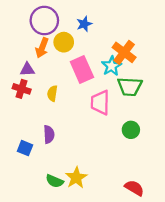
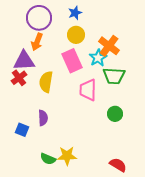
blue star: (84, 24) -> (75, 13), moved
yellow circle: (64, 42) -> (76, 35), moved
purple triangle: (27, 69) -> (24, 61), size x1.6
red cross: (22, 89) -> (19, 78), turned 35
yellow semicircle: (52, 93) -> (46, 82), size x1.5
yellow star: (76, 178) -> (67, 156), turned 30

